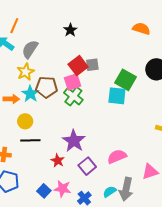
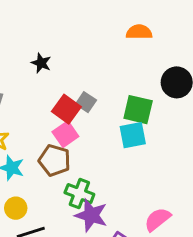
gray square: (92, 65) -> (86, 102), turned -32
brown pentagon: (46, 87) -> (54, 160), moved, turned 30
green cross: (73, 96) -> (79, 194), moved

